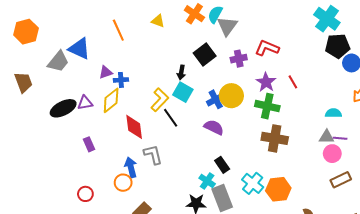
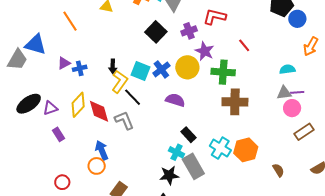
black arrow: (181, 72) -> (113, 66), moved
purple star: (266, 82) -> (205, 51), moved
blue cross: (216, 99) -> (161, 69), moved
yellow diamond: (111, 100) -> (78, 105), moved
purple triangle: (85, 103) -> (50, 108), moved
gray L-shape: (153, 154) -> (124, 120), moved

